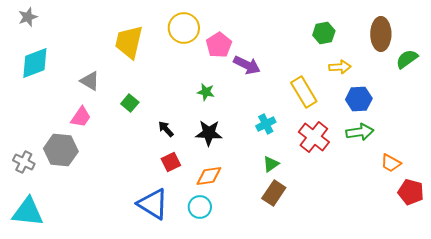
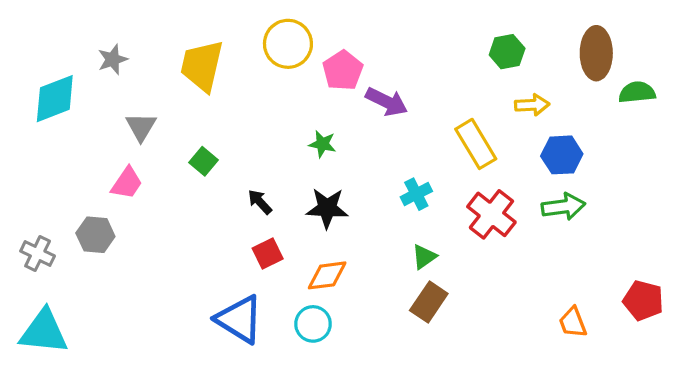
gray star: (28, 17) -> (113, 59), moved
green semicircle: (407, 59) -> (637, 92), turned 30
gray triangle: (90, 81) -> (141, 127), turned 30
gray hexagon: (61, 150) -> (95, 235), size x0.7
orange trapezoid: (391, 163) -> (573, 322), moved, turned 40

